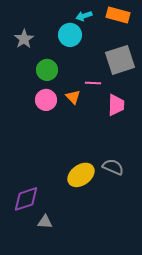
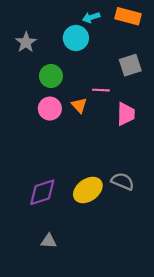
gray square: (120, 60) -> (130, 65), size x0.7
purple diamond: (26, 199) -> (42, 192), moved

